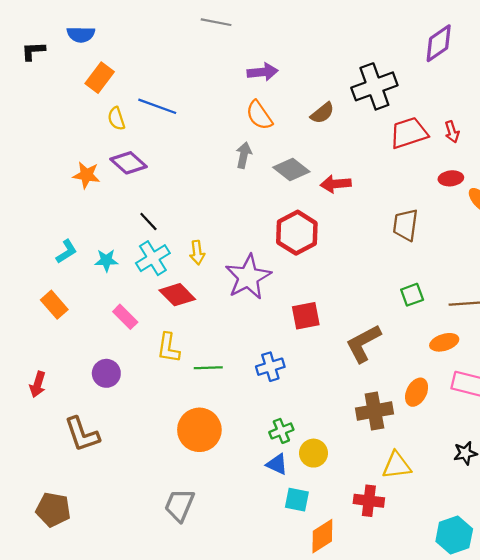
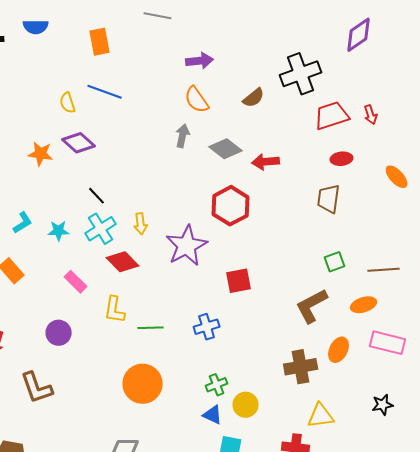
orange rectangle: (100, 78) -> (100, 42), moved, turned -48
red ellipse: (451, 178) -> (342, 159), moved
brown L-shape: (363, 343) -> (312, 306), moved

